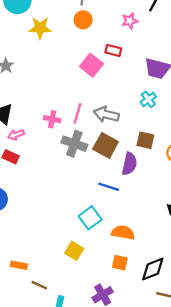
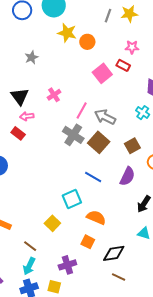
orange circle: (83, 20) -> (87, 42), moved
pink star: (130, 21) -> (132, 47), moved
cyan cross: (148, 99) -> (143, 113), turned -32
pink cross: (52, 119) -> (54, 95), moved, turned 32
brown square: (145, 140) -> (132, 146), turned 35
purple semicircle: (129, 164) -> (127, 176), moved
brown line: (39, 285) -> (30, 246), moved

